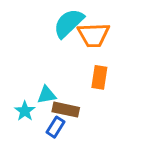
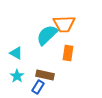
cyan semicircle: (69, 23) -> (47, 35), moved
cyan triangle: (47, 95) -> (16, 53), moved, turned 40

